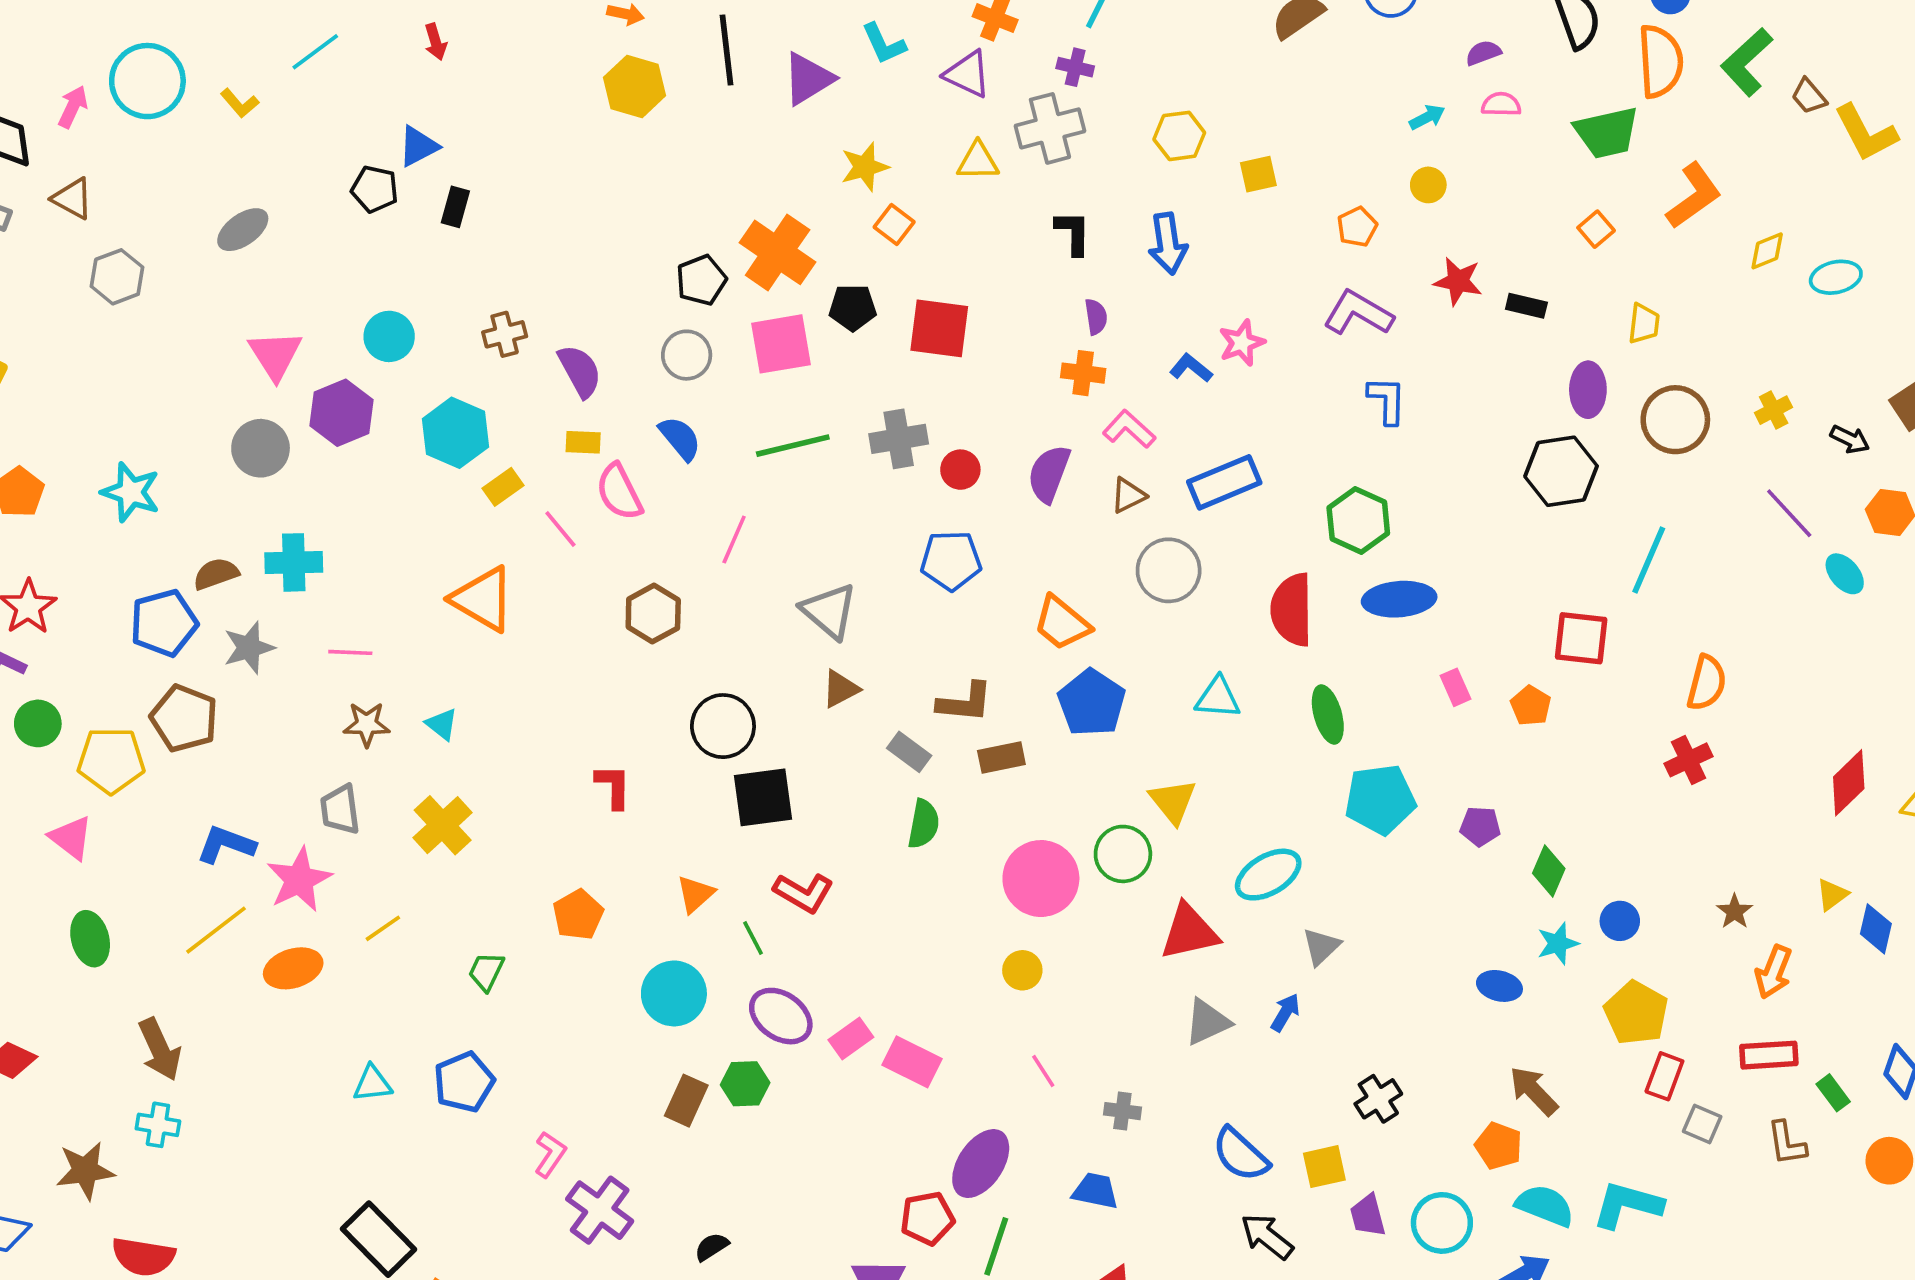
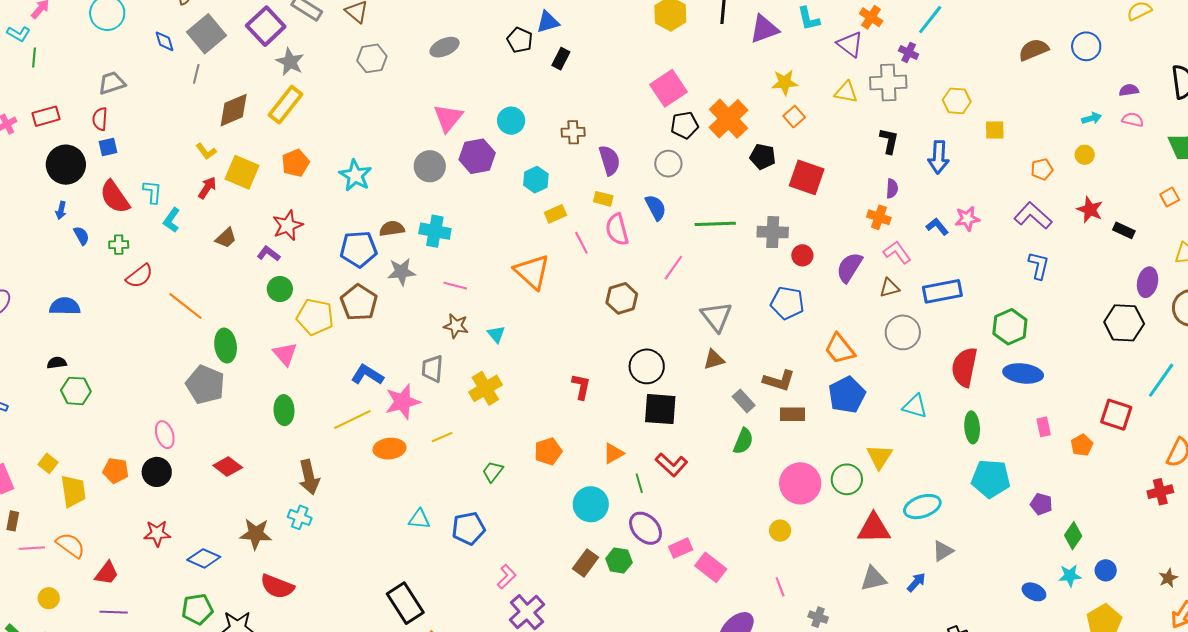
pink square: (781, 344) -> (668, 88), moved, turned -36
cyan hexagon: (455, 433) -> (536, 180), size x0.7

